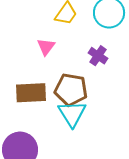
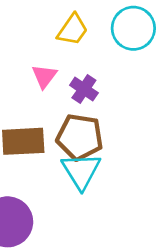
purple cross: (98, 56) -> (84, 89), moved

